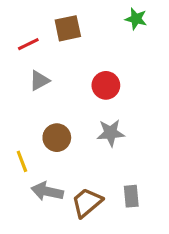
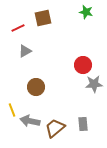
red circle: (106, 85) -> (83, 65), moved
gray star: (111, 133) -> (94, 84), moved
yellow line: (22, 161) -> (12, 110), moved

